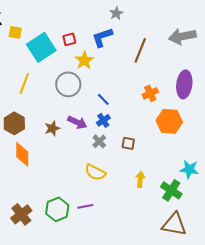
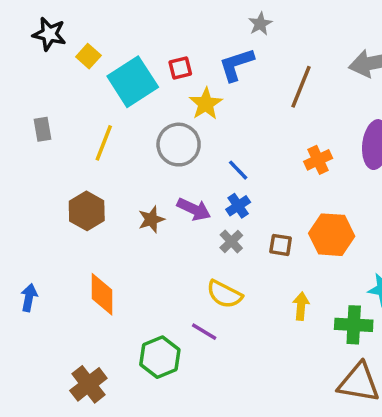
yellow square: (15, 32) -> (88, 56), turned 32
orange hexagon: (169, 121) -> (332, 235), moved
orange diamond: (22, 154) -> (102, 294), moved
green cross: (171, 190) -> (354, 325), turned -30
purple line: (85, 206) -> (204, 332), moved, turned 42
brown cross: (21, 214) -> (88, 384), moved

